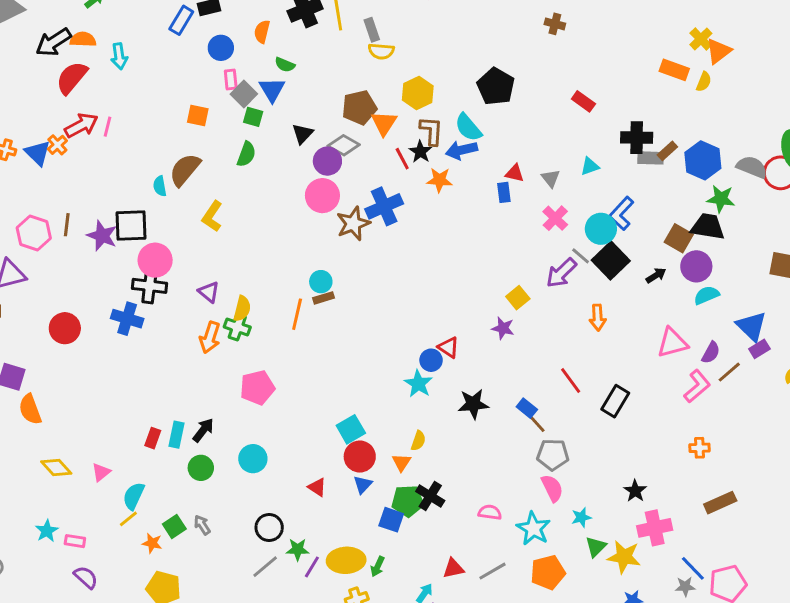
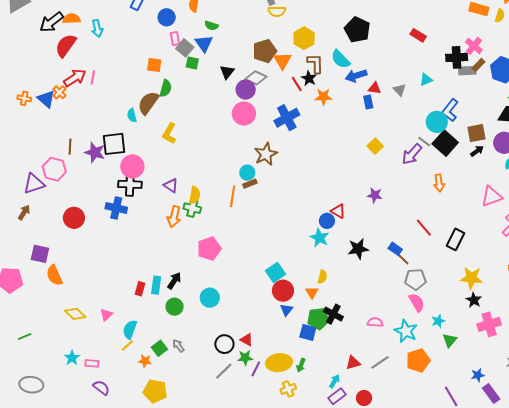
blue arrow: (462, 150) -> (356, 76), moved
green semicircle: (246, 154) -> (166, 88), moved
pink cross: (555, 218) -> (474, 46), moved
brown star: (353, 224) -> (266, 154), moved
pink hexagon: (34, 233) -> (54, 169), moved
brown square: (679, 238) -> (476, 133), moved, turned -36
yellow square: (518, 298) -> (375, 146), moved
red triangle: (317, 487) -> (247, 340), moved
yellow star: (624, 557) -> (471, 278), moved

